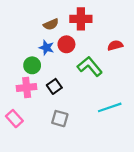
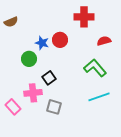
red cross: (81, 19) -> (84, 17), moved
brown semicircle: (51, 24) -> (11, 22), moved
green L-shape: (90, 66) -> (95, 68), moved
pink cross: (27, 87) -> (33, 93), moved

